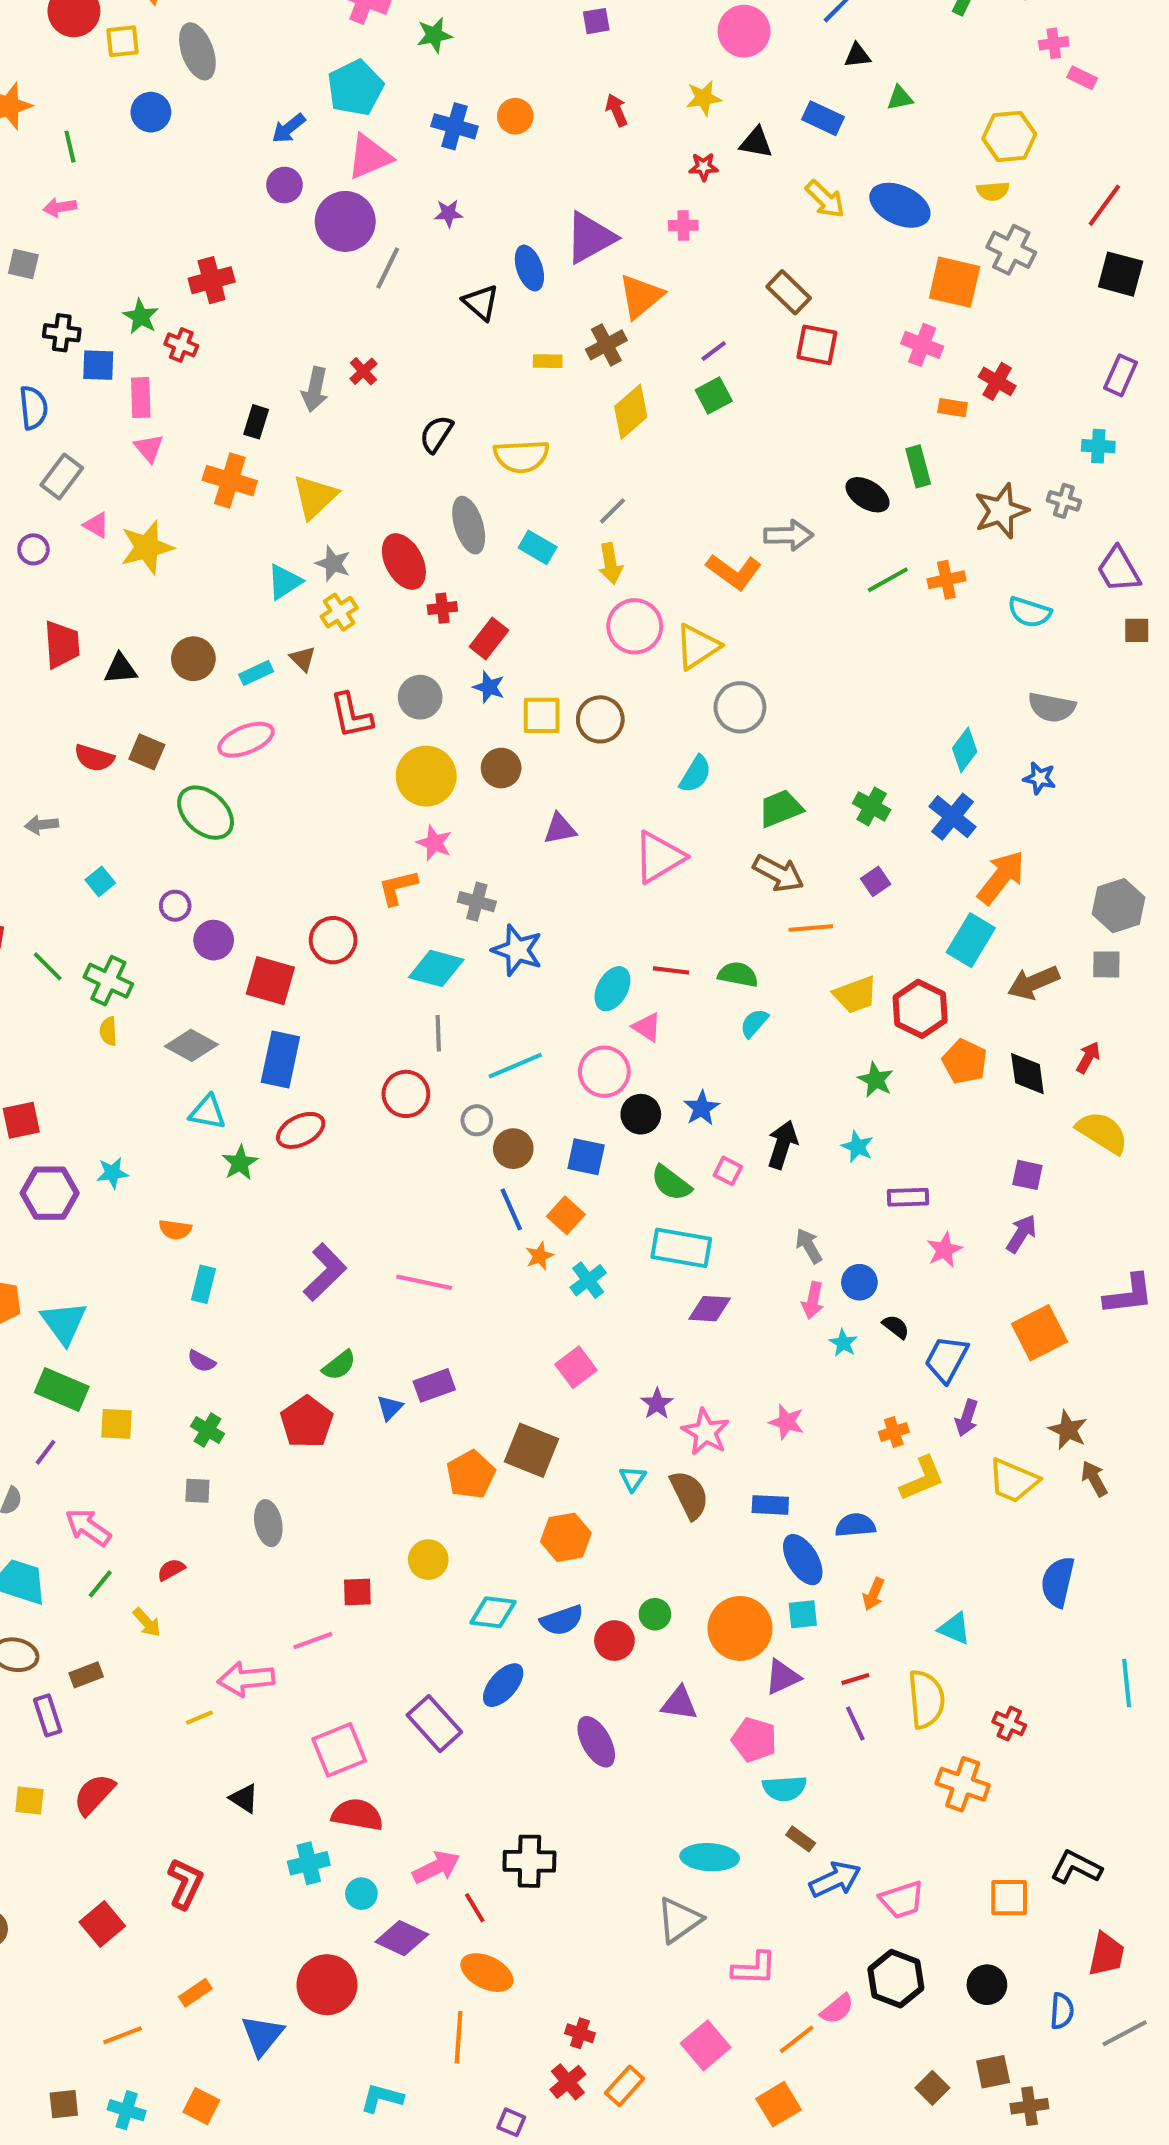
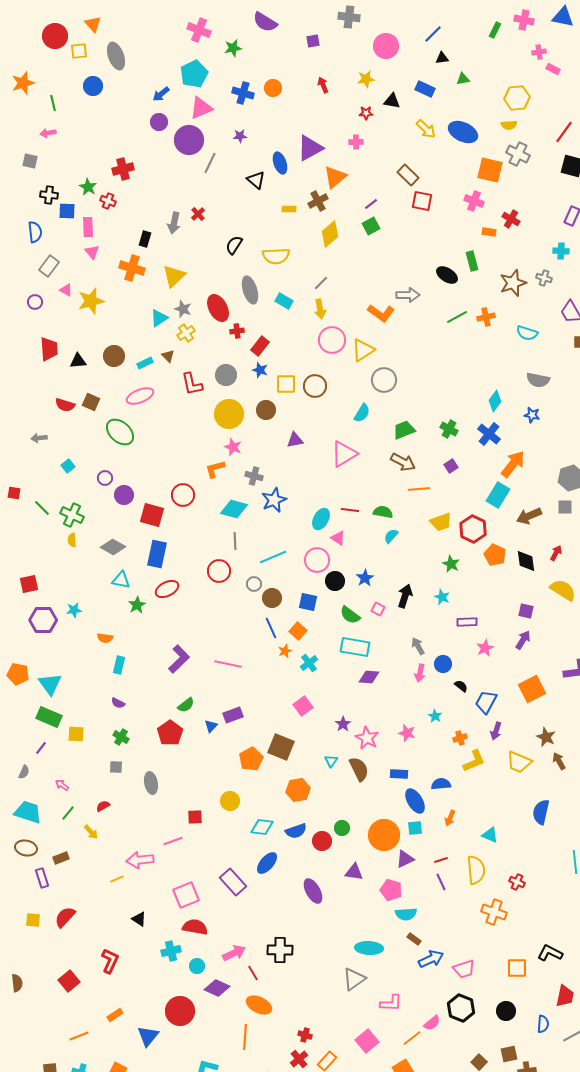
blue star: (517, 950) -> (274, 500), turned 30
cyan star: (843, 1343) -> (435, 716), moved
pink arrow: (88, 1527) -> (62, 785), size x0.6

